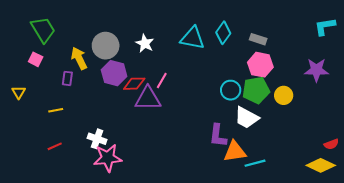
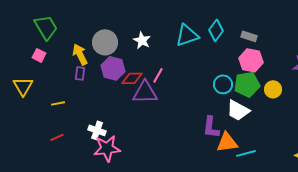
cyan triangle: (192, 38) -> (187, 35), turned -30
purple rectangle: (67, 78) -> (80, 73), moved
yellow triangle: (19, 92) -> (23, 86), size x1.5

